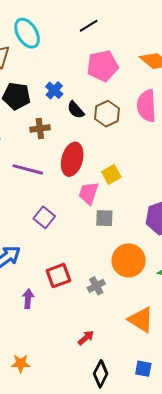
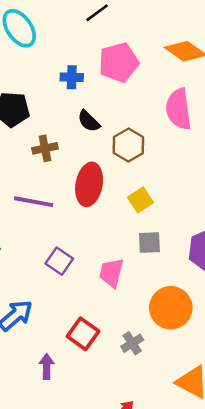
blue cross: (54, 90) -> (72, 77), moved, turned -36
brown hexagon: (107, 114) -> (128, 145), moved
pink trapezoid: (89, 193) -> (111, 273), moved
gray square: (104, 218) -> (149, 243), moved
red square: (58, 276) -> (83, 334), turned -30

